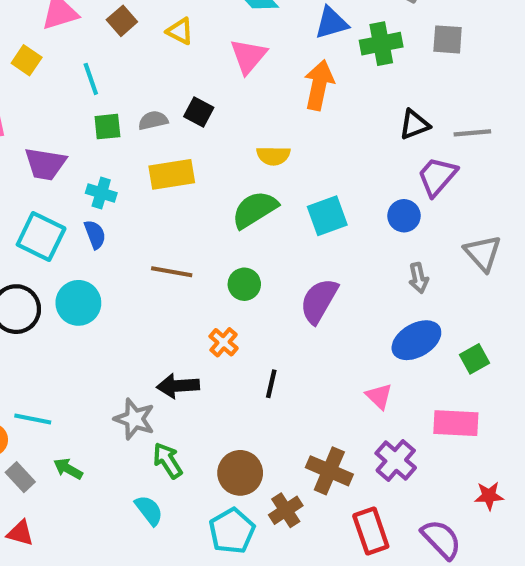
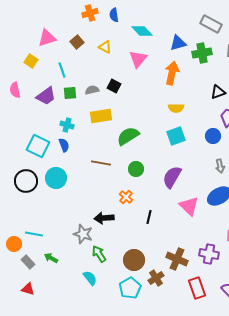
yellow semicircle: (273, 156) -> (176, 108), moved
purple trapezoid: (45, 164) -> (46, 96), moved, turned -45
green semicircle: (255, 210) -> (128, 136), moved
pink triangle: (379, 396) -> (189, 206), moved, size x1.5
purple cross: (396, 460) -> (209, 254), turned -30

